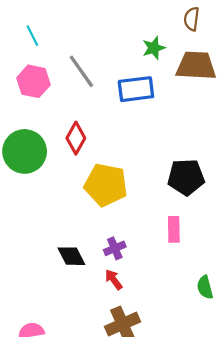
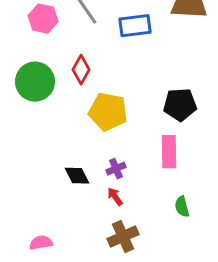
pink rectangle: (174, 229) -> (169, 152), size x1.4
green semicircle: (205, 287) -> (182, 207), moved

